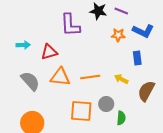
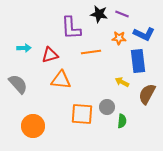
blue rectangle: (137, 58) -> (138, 61), size x1.6
orange line: (90, 77) -> (91, 52), moved
gray semicircle: (30, 81) -> (18, 84), moved

